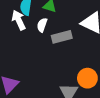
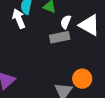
white semicircle: (42, 25) -> (66, 22), moved

